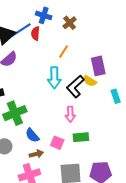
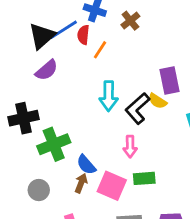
orange line: (64, 52) -> (100, 50), moved
blue semicircle: (32, 135) -> (86, 165), moved
pink square: (57, 143) -> (112, 186), size x1.5
brown arrow: (36, 154) -> (81, 183), moved, turned -56

